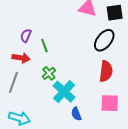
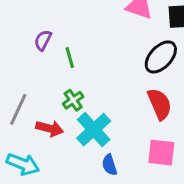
red arrow: (21, 58) -> (50, 128), moved
red semicircle: (106, 71) -> (160, 104), turned -35

